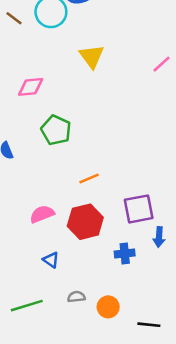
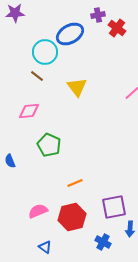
brown line: (14, 18) -> (37, 76), moved
blue cross: (125, 253) -> (103, 242), turned 35

